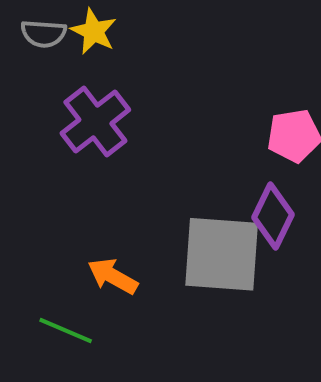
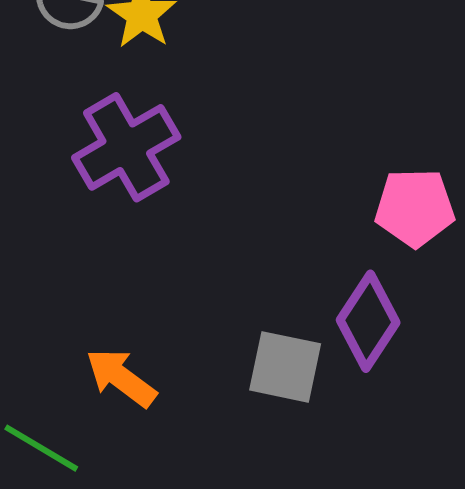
gray square: (222, 254) -> (285, 367), size x0.6

